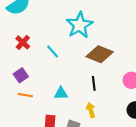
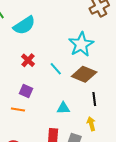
brown diamond: (100, 54) -> (84, 74), moved
purple square: (21, 75) -> (26, 91), turned -32
orange line: (25, 95) -> (18, 110), moved

